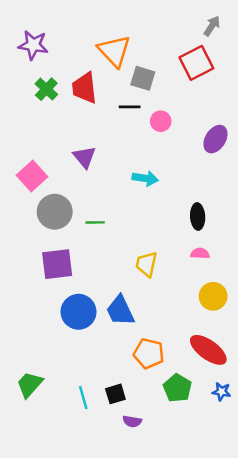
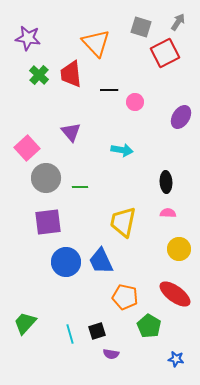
gray square: (143, 78) -> (141, 27), moved
yellow trapezoid: (146, 264) -> (123, 222), size x1.4
blue star: (221, 392) -> (176, 359), moved

